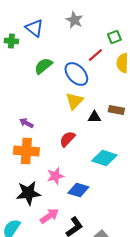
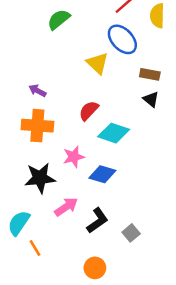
blue ellipse: (76, 74) -> (122, 39), moved
yellow triangle: (74, 101) -> (97, 63), turned -30
black triangle: (94, 117) -> (151, 99), moved, turned 40
cyan diamond: (104, 158) -> (114, 133), moved

